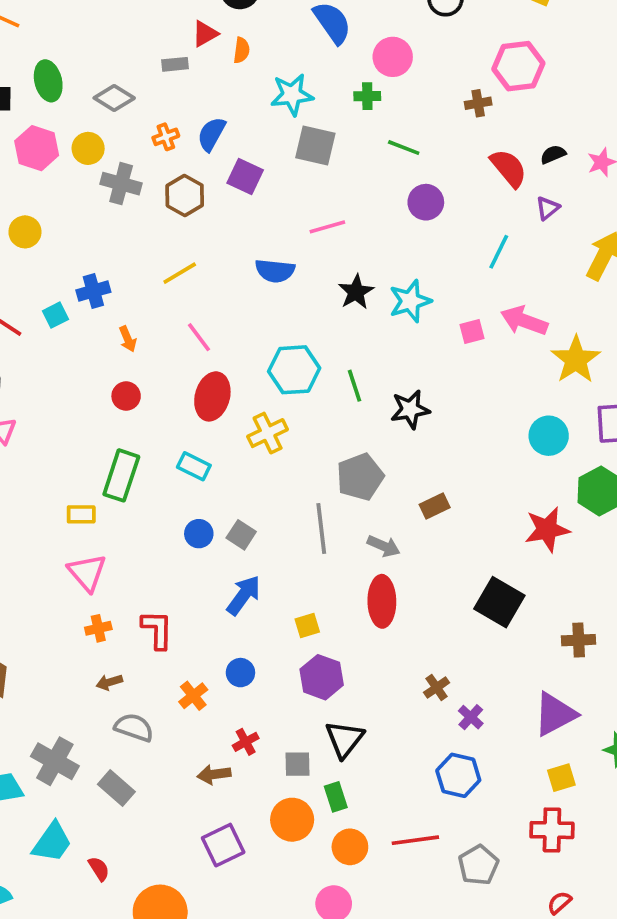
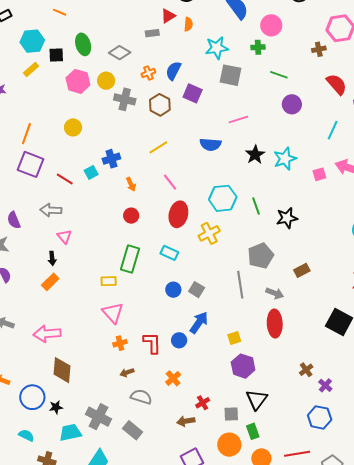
blue circle: (240, 673) -> (179, 340), moved

